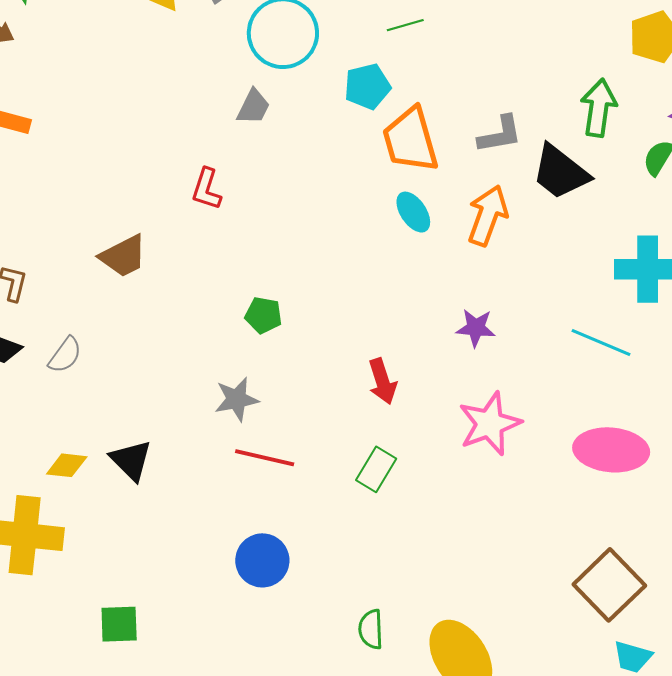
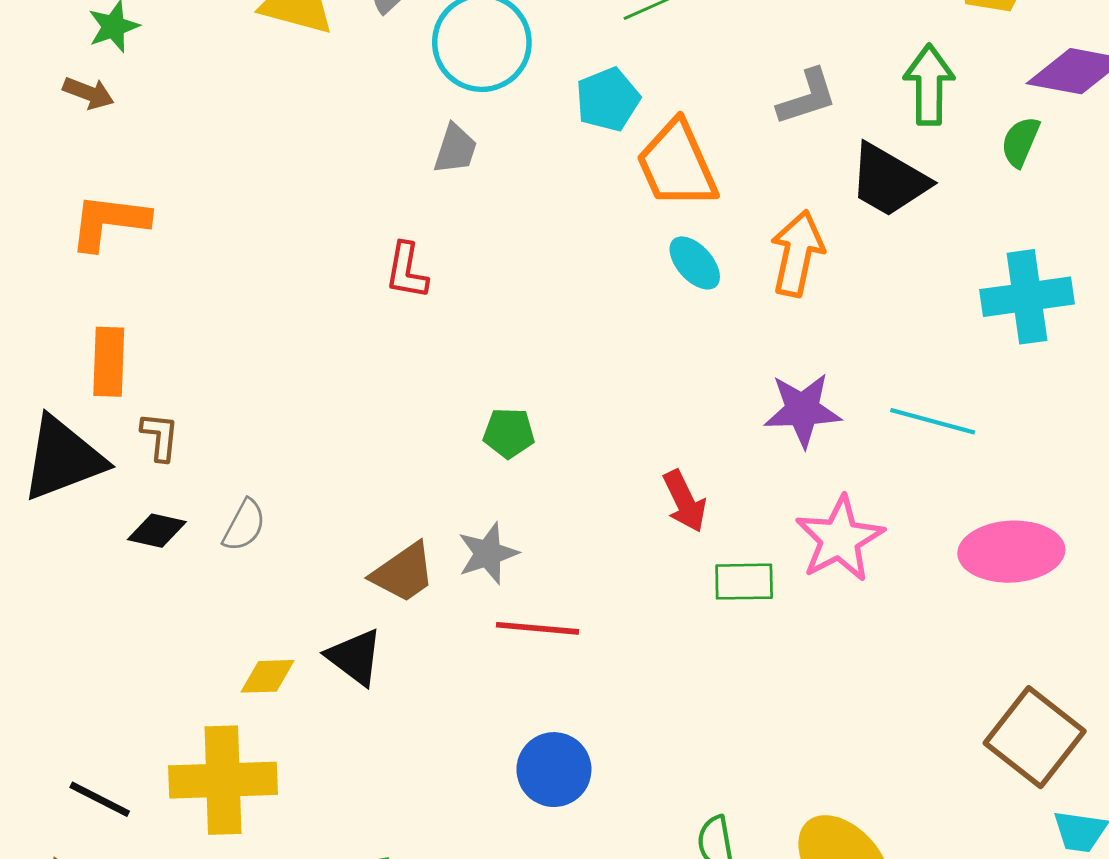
gray L-shape: (500, 134) -> (807, 97), moved
brown trapezoid: (123, 256) -> (403, 573), moved
purple star: (476, 328) -> (802, 410), size x1.4
cyan line: (601, 342) -> (933, 421), moved
green rectangle: (376, 469) -> (744, 582), moved, turned 66

